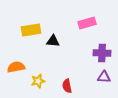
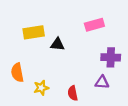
orange semicircle: (16, 67) -> (17, 73), turned -90
purple triangle: (104, 77) -> (102, 82), moved

